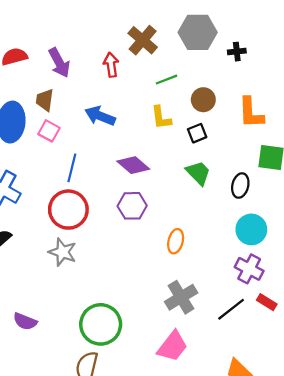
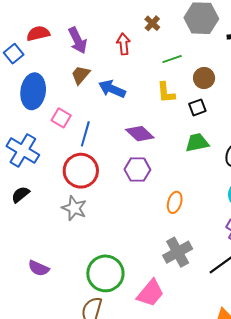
brown cross: (143, 40) -> (152, 23), size x0.6
brown trapezoid: (45, 100) -> (80, 75), moved, turned 30
pink square: (49, 131) -> (61, 118), moved
green trapezoid: (198, 173) -> (197, 143), turned -60
pink trapezoid: (172, 346) -> (150, 293), moved

